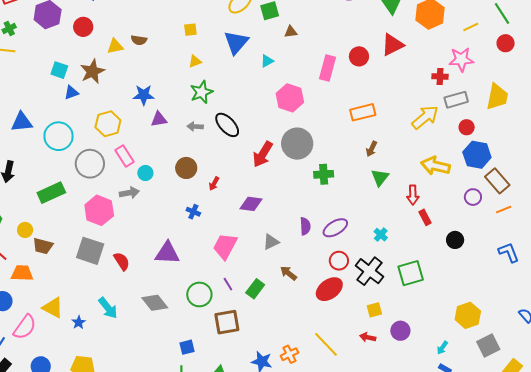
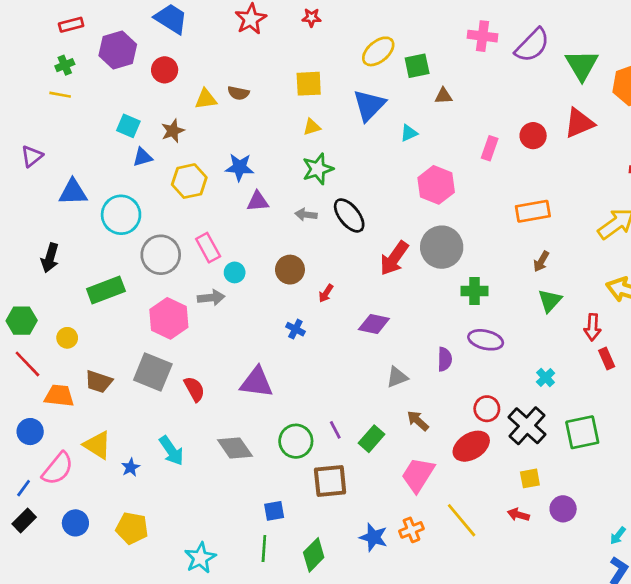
yellow square: (190, 30) -> (309, 84), size x1.5
pink rectangle: (327, 68) -> (490, 148), size x0.7
brown star: (92, 71) -> (173, 131), size x0.7
yellow hexagon: (108, 124) -> (189, 181), moved
purple ellipse: (335, 228) -> (486, 340), moved, turned 40
brown trapezoid: (43, 246) -> (99, 382), moved
pink trapezoid: (225, 246) -> (418, 475), moved

